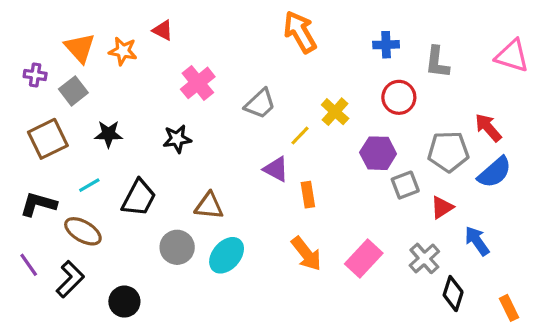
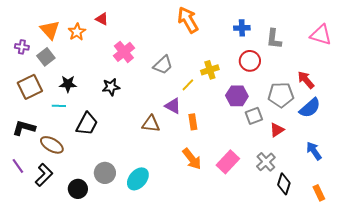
orange star: (123, 51) -> (77, 32), turned 30
yellow cross: (335, 112) -> (210, 70), turned 30
cyan line: (89, 185) -> (59, 106), moved, turned 32
brown triangle: (209, 206) -> (151, 124), moved
blue arrow: (477, 241) -> (314, 151), moved
gray circle: (177, 247) -> (105, 173), moved
cyan ellipse: (227, 255) -> (138, 179), moved

